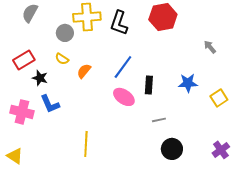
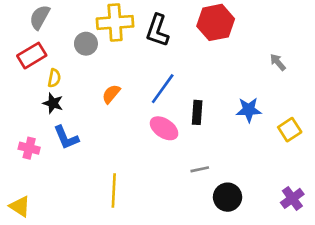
yellow semicircle: (62, 59) -> (54, 78), moved, turned -112
red rectangle: (24, 60) -> (32, 56), moved
pink cross: (22, 112) -> (29, 148), size x0.7
gray line: (159, 120) -> (200, 169), moved

